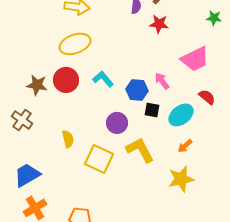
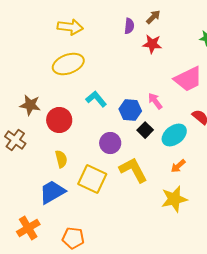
red circle: (66, 80) -> (59, 120), moved
black square: (152, 110) -> (145, 130), turned 35
blue trapezoid: (27, 175) -> (52, 192), moved

